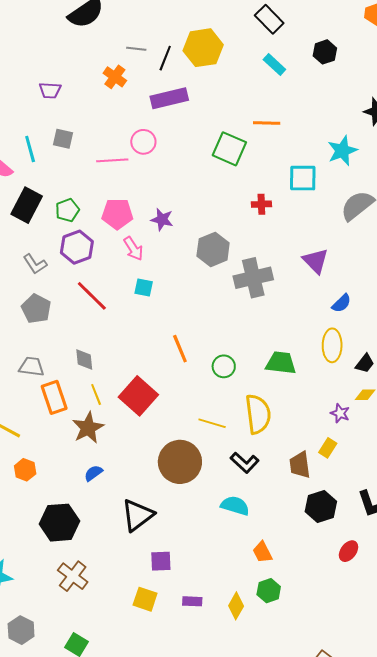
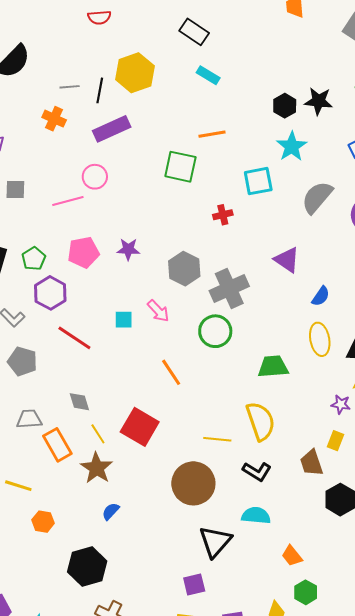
black hexagon: (325, 52) -> (285, 106), moved
pink arrow: (133, 249) -> (158, 311), moved
green circle: (224, 366) -> (215, 331), moved, size x1.4
black triangle: (138, 515) -> (215, 541), moved

